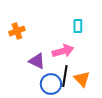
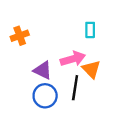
orange triangle: (82, 79) -> (91, 69), moved
blue circle: (51, 84) -> (45, 96), moved

